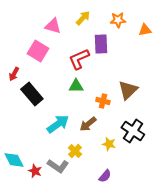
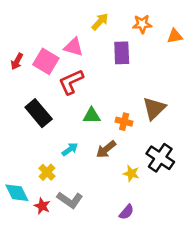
pink triangle: (53, 26) -> (73, 47), moved
red L-shape: (79, 59) -> (71, 82), moved
red arrow: (14, 74) -> (17, 61), moved
green triangle: (76, 86) -> (92, 116), moved
cyan arrow: (58, 124) -> (70, 149), size x0.6
yellow cross: (75, 151) -> (47, 172), moved

